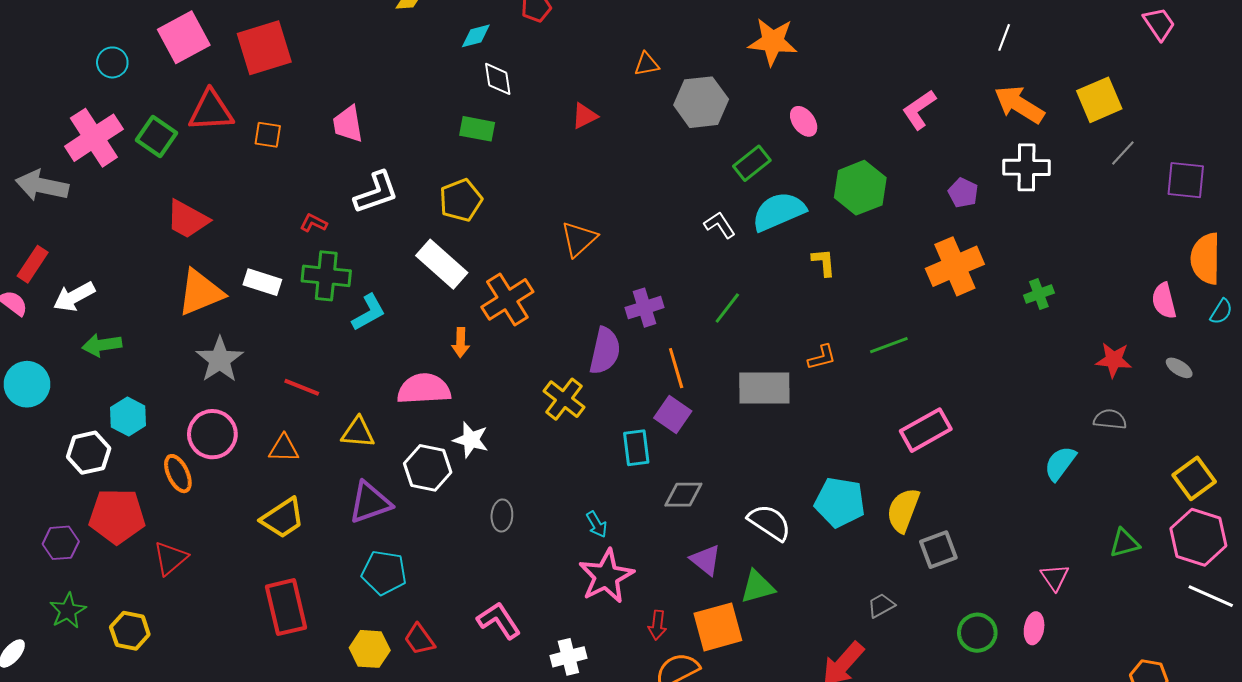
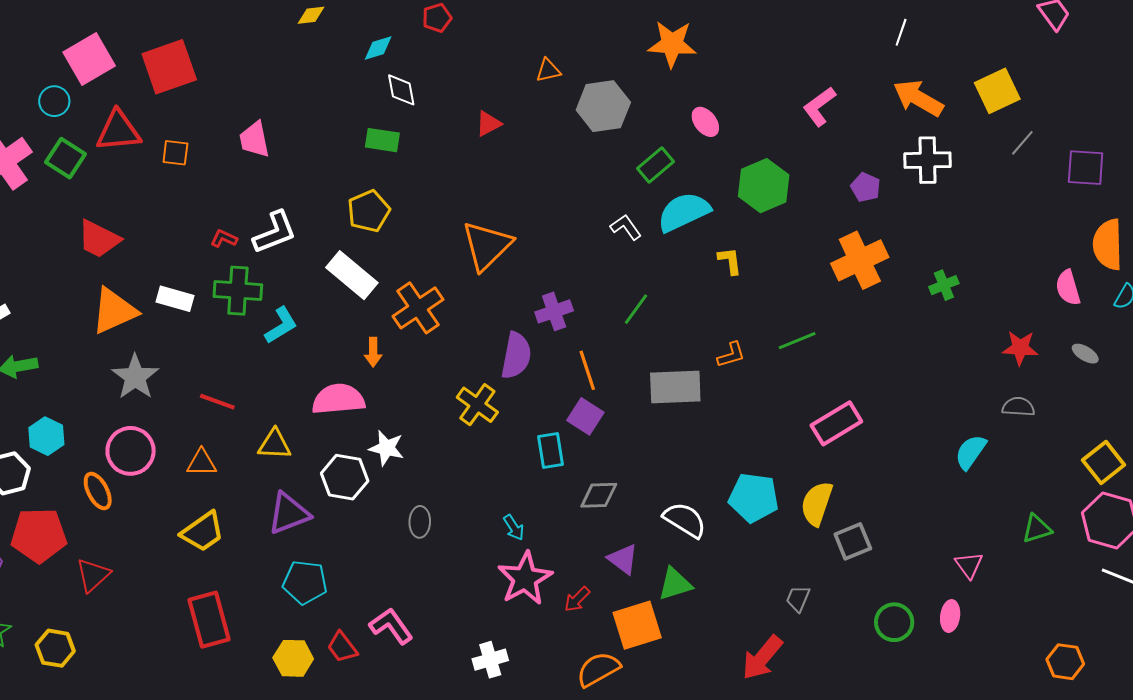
cyan circle: (112, 62) -> (54, 101), moved
white L-shape: (376, 193) -> (275, 232), moved
orange triangle: (579, 239) -> (487, 246), size x1.4
gray trapezoid: (881, 606) -> (798, 599), turned -36
pink L-shape: (499, 620) -> (391, 626), moved
red arrow: (657, 625) -> (577, 599), moved, turned 40

